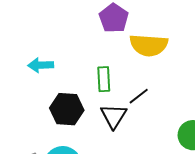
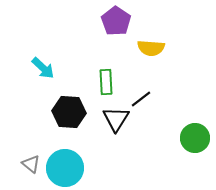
yellow semicircle: (149, 45) -> (151, 48), size x0.7
cyan arrow: (41, 65) -> (43, 68), turned -135

